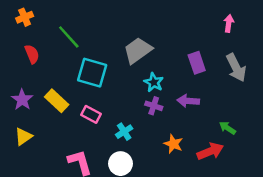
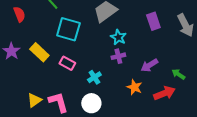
purple arrow: (188, 101) -> (149, 65), moved, turned -36
purple cross: (154, 106) -> (118, 56), turned -32
yellow triangle: (23, 136) -> (34, 100), moved

